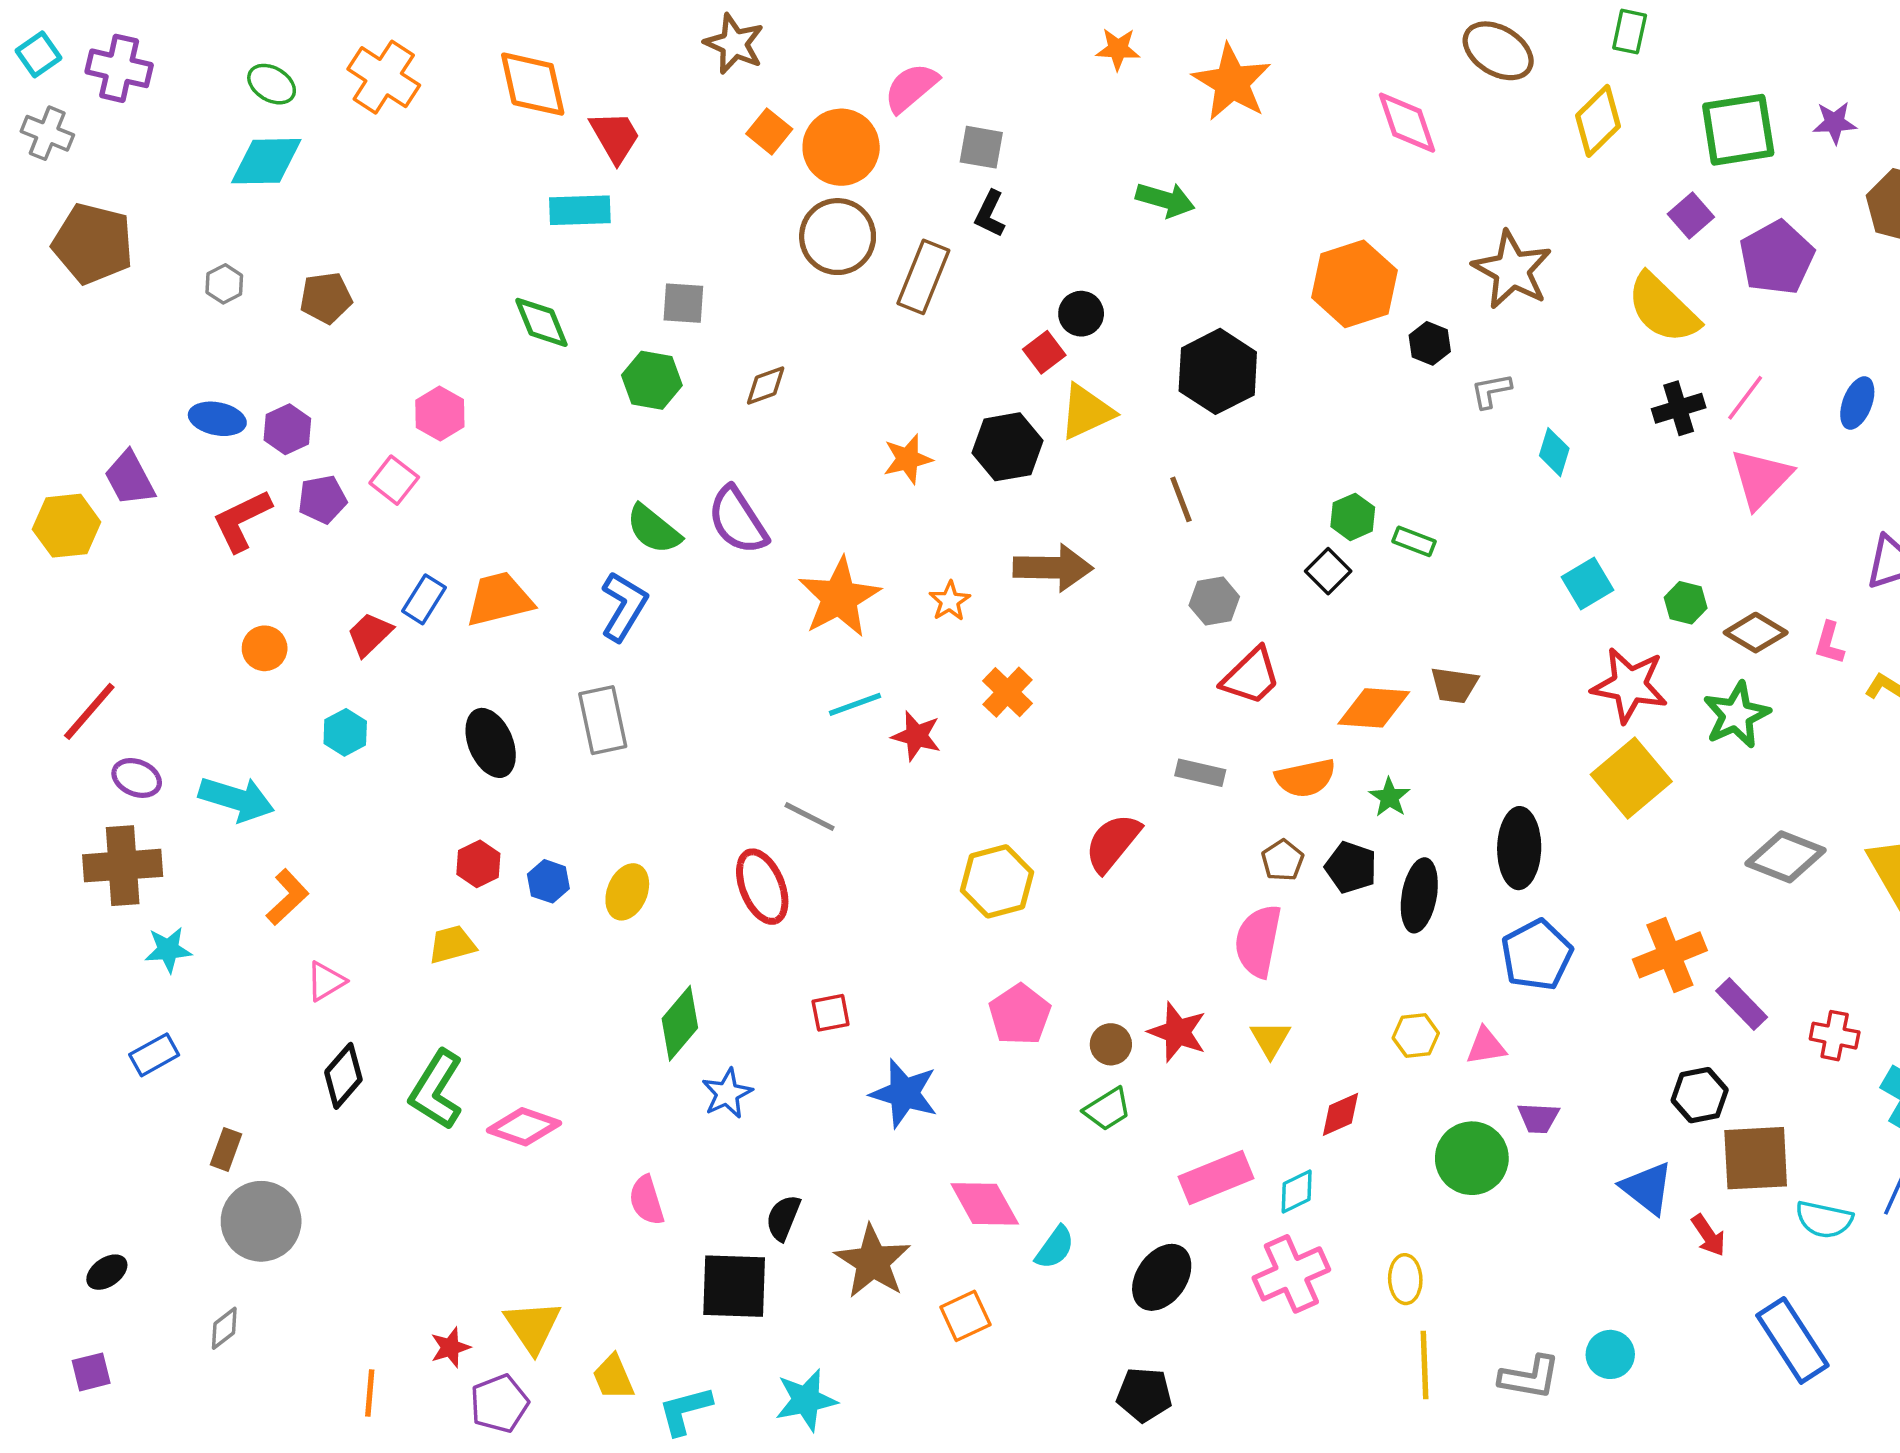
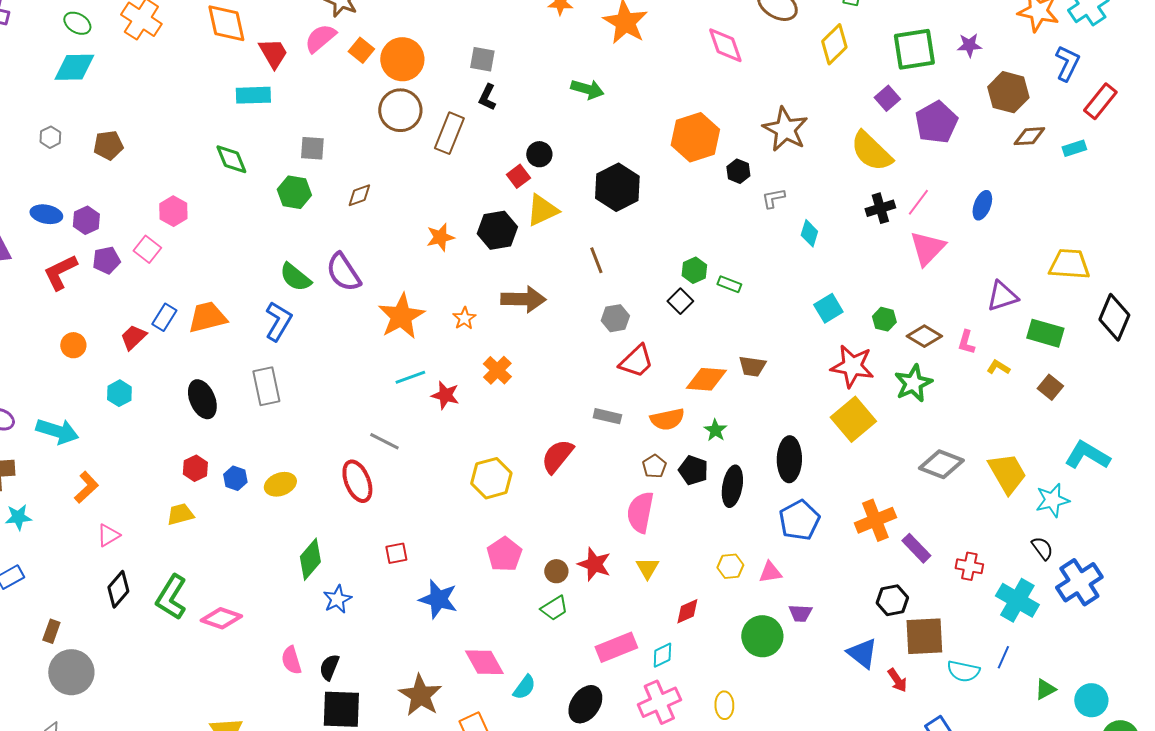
pink semicircle: (911, 88) -> (320, 38), moved
yellow ellipse: (627, 892) -> (280, 484), turned 48
black semicircle: (783, 1218) -> (329, 667), moved

